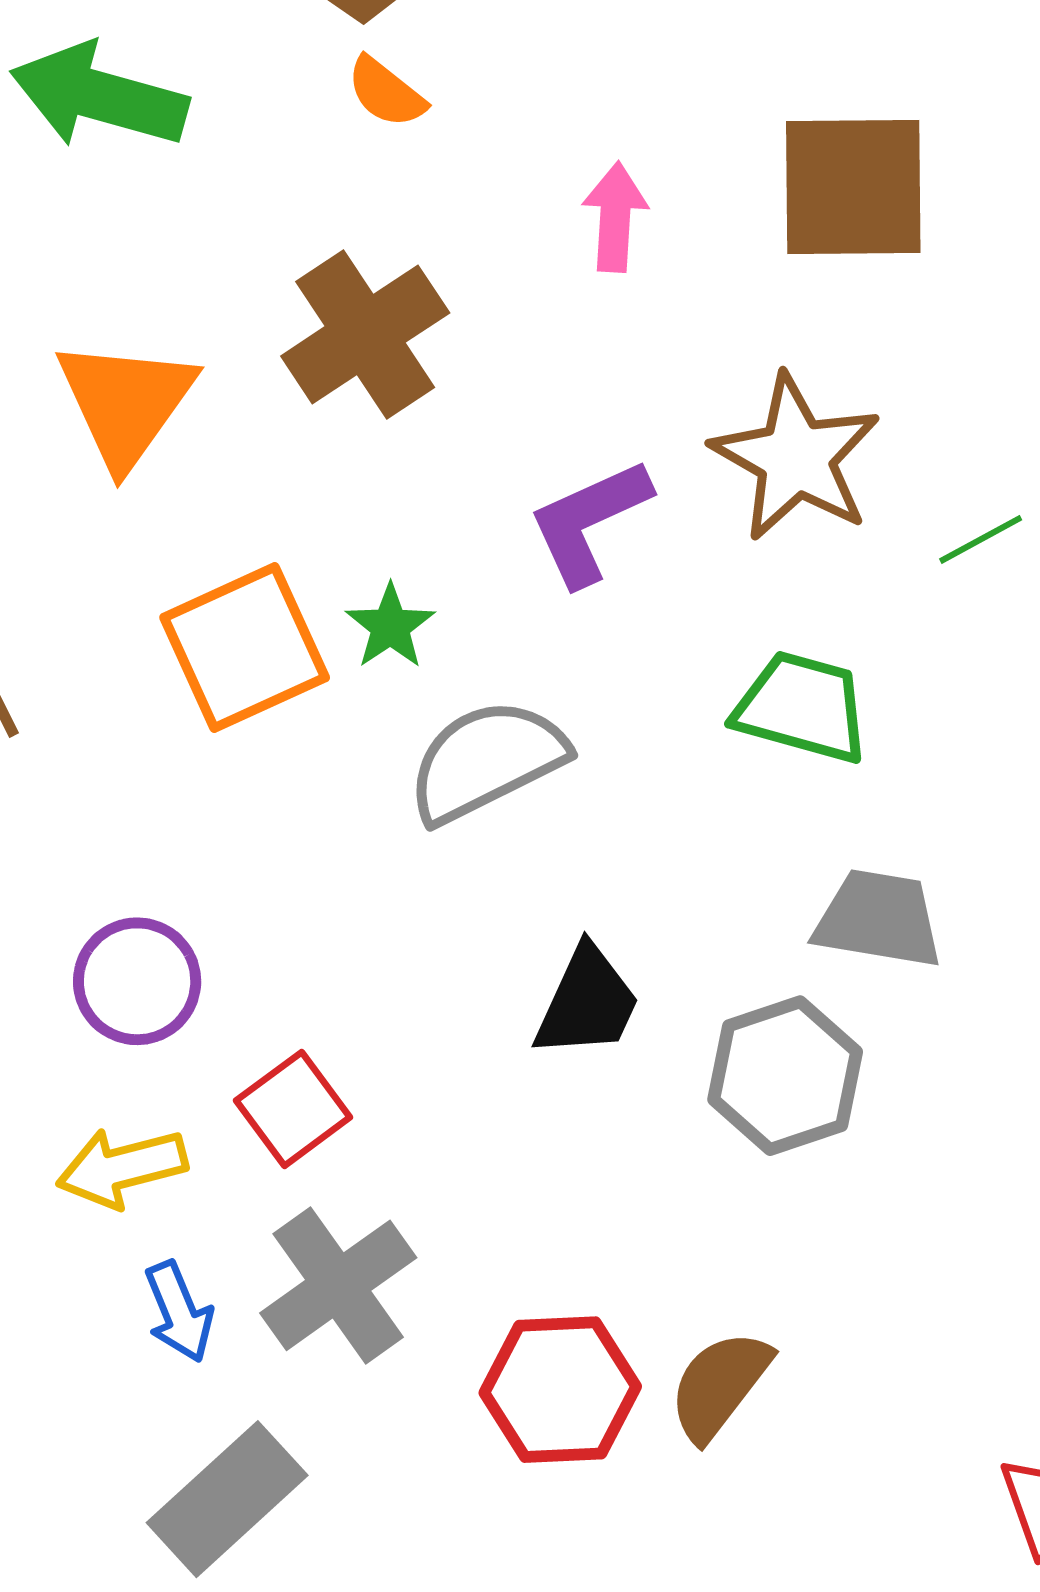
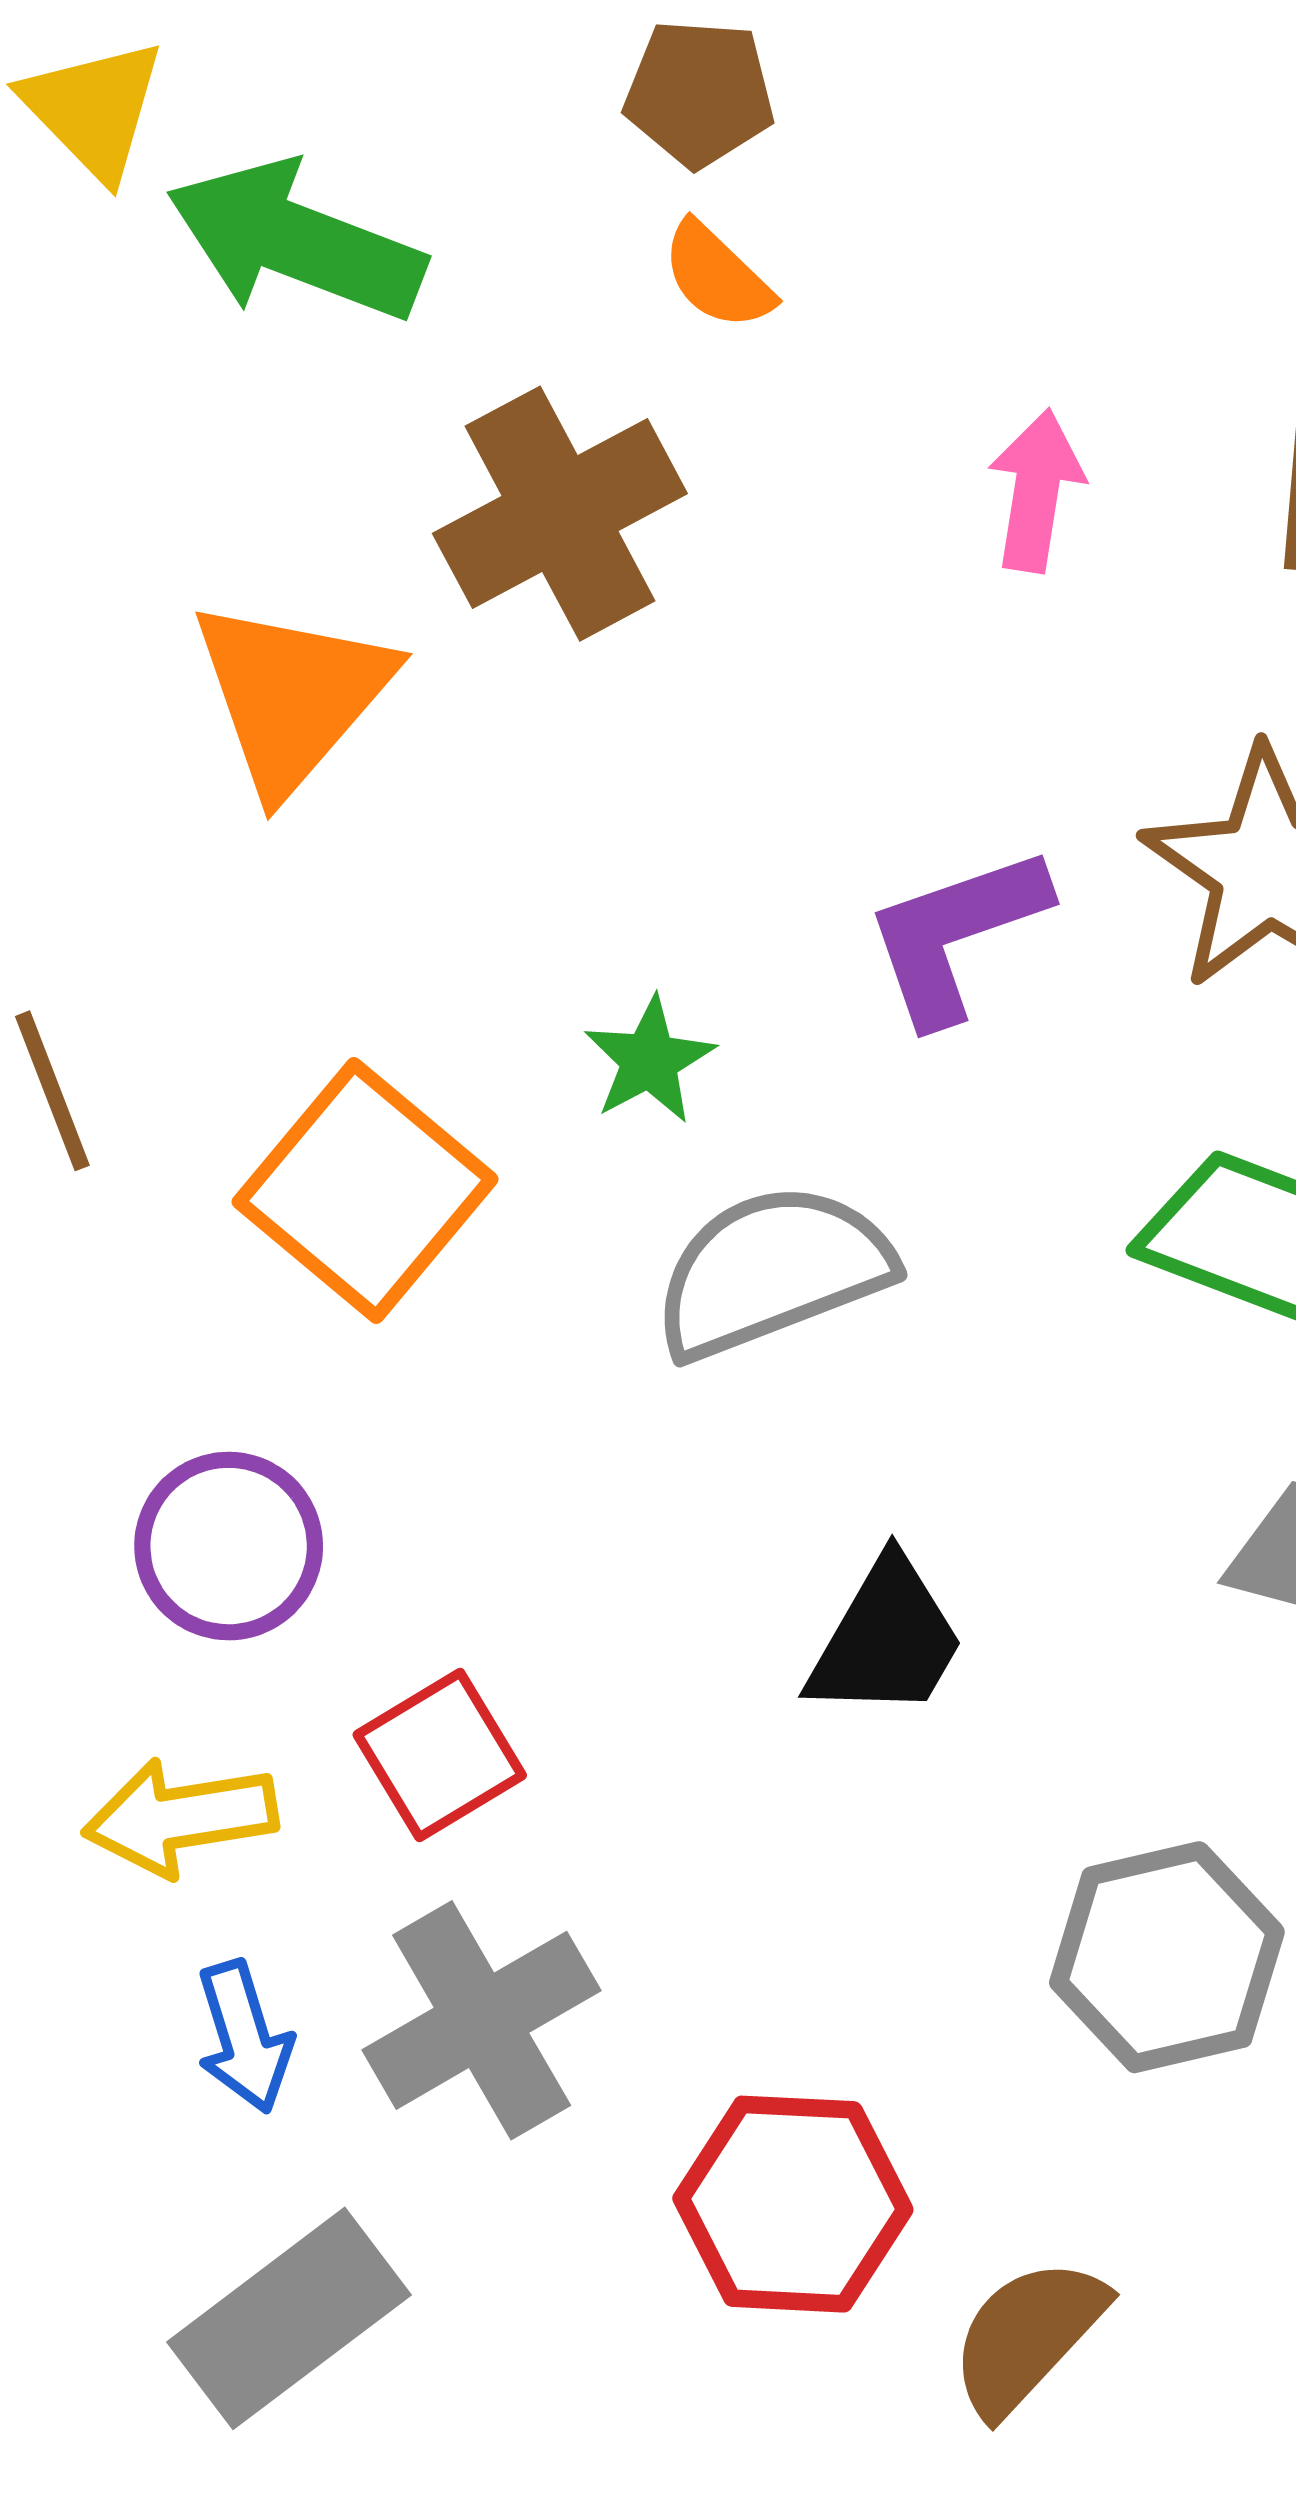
brown cross: (365, 334) -> (560, 514), moved
orange square: (245, 647) -> (365, 1191), moved, turned -31
gray hexagon: (785, 1076) -> (1167, 1957), moved
brown semicircle: (720, 1385) -> (1028, 2336), moved

